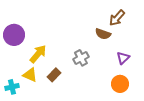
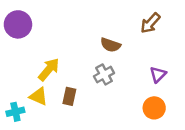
brown semicircle: (103, 34) -> (110, 45), moved
purple circle: (14, 35) -> (18, 24), moved
brown rectangle: (54, 75) -> (69, 96), turned -32

